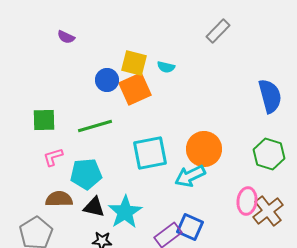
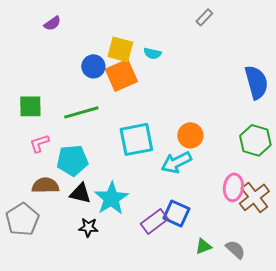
gray rectangle: (218, 31) -> (204, 17), size x0.7
purple semicircle: (66, 37) -> (52, 23), turned -60
orange circle: (204, 149) -> (190, 135), size x0.7

